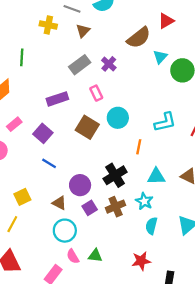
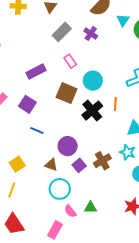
purple cross: (109, 64) -> (91, 34), moved
gray rectangle: (80, 65) -> (62, 32), moved
black cross: (115, 175) -> (92, 111), moved

